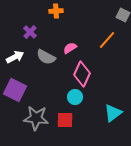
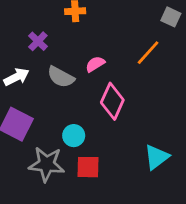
cyan circle: (75, 97) -> (74, 136), moved

